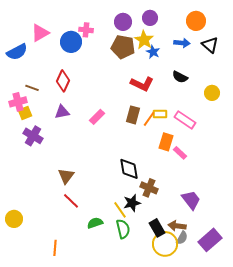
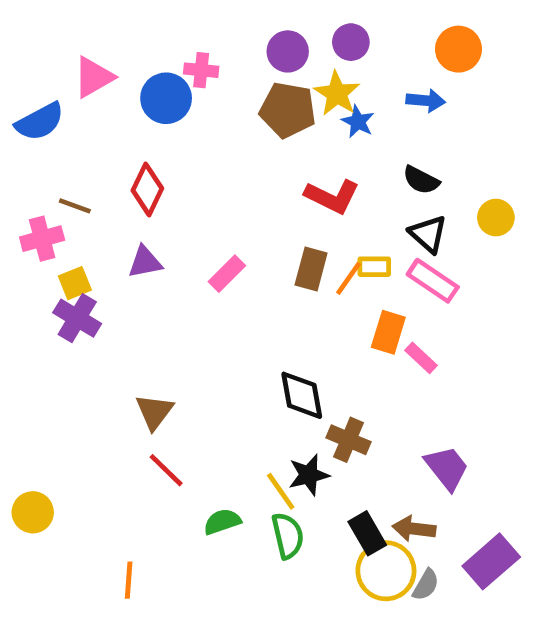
black triangle: (210, 45) -> (428, 234), moved
yellow square: (25, 113) -> (75, 283), moved
gray semicircle: (182, 238) -> (426, 585), moved

